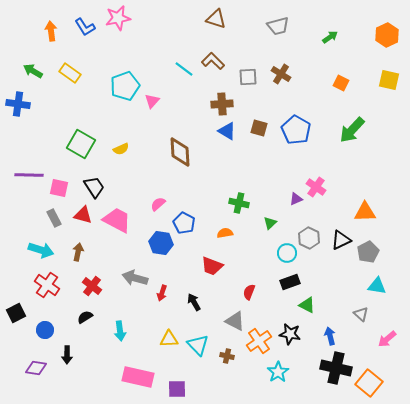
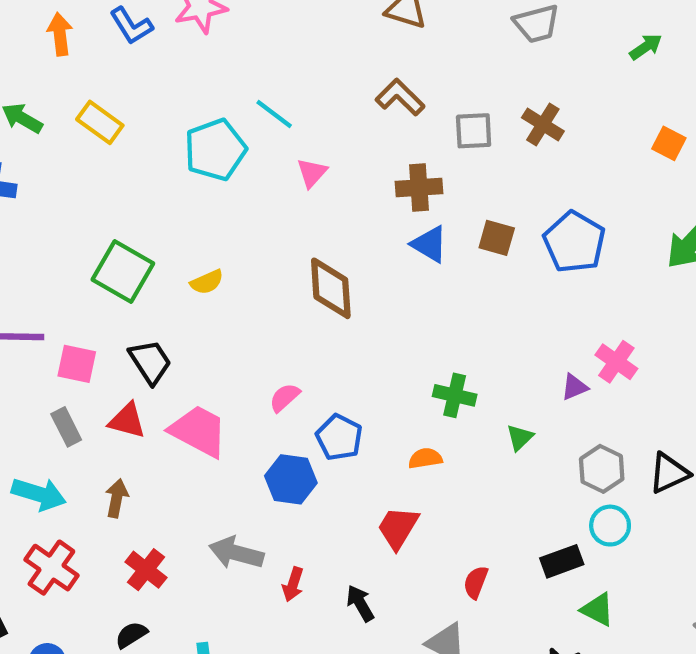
cyan line: (184, 69) -> (274, 114), moved
pink triangle: (152, 101) -> (312, 173), moved
cyan circle: (287, 253) -> (610, 526), moved
red trapezoid: (212, 266) -> (398, 528), turned 100

